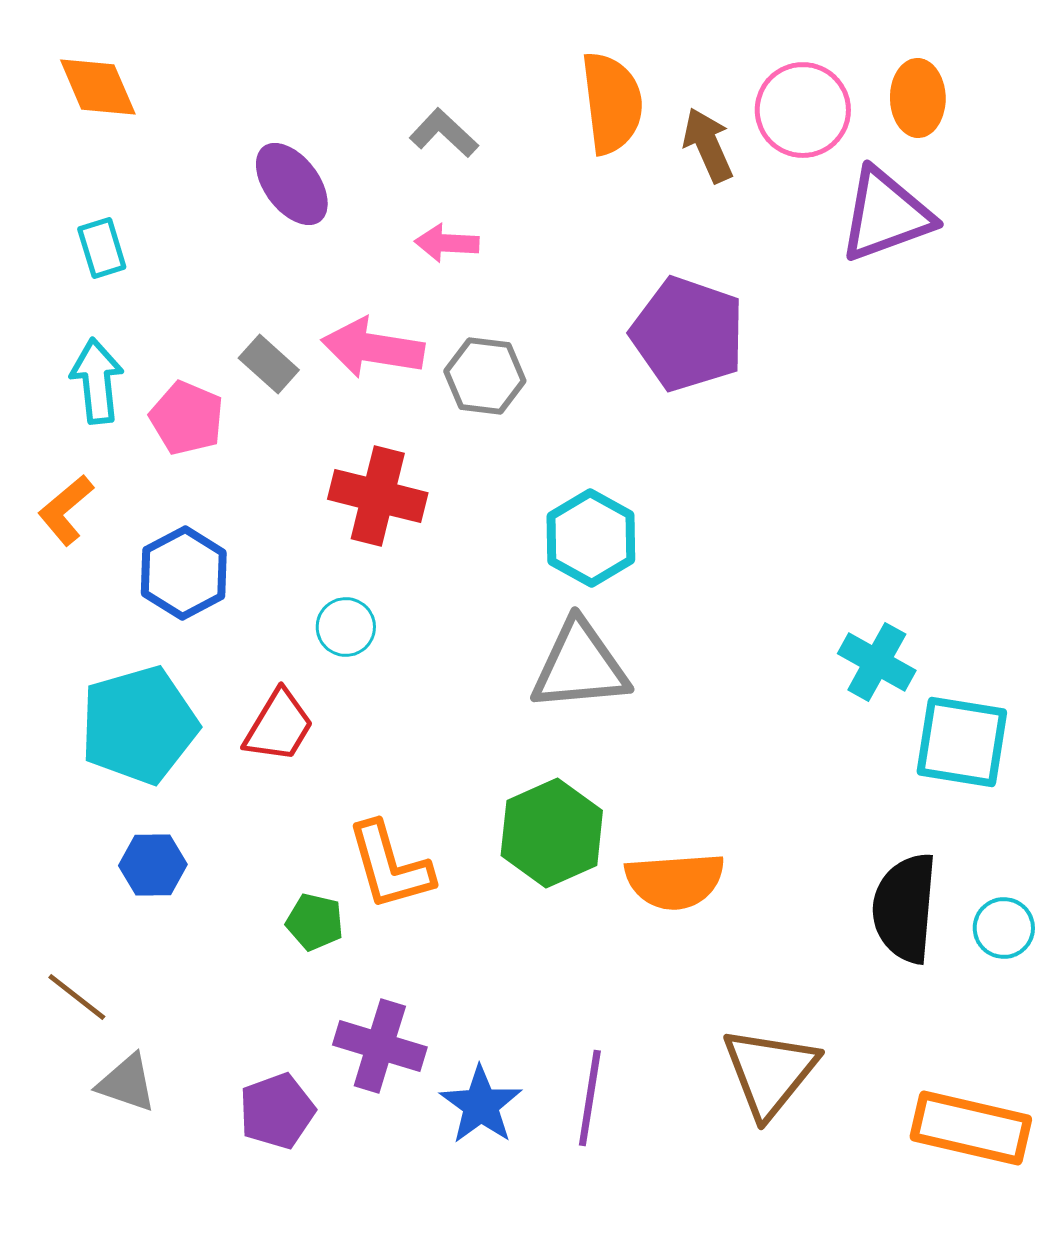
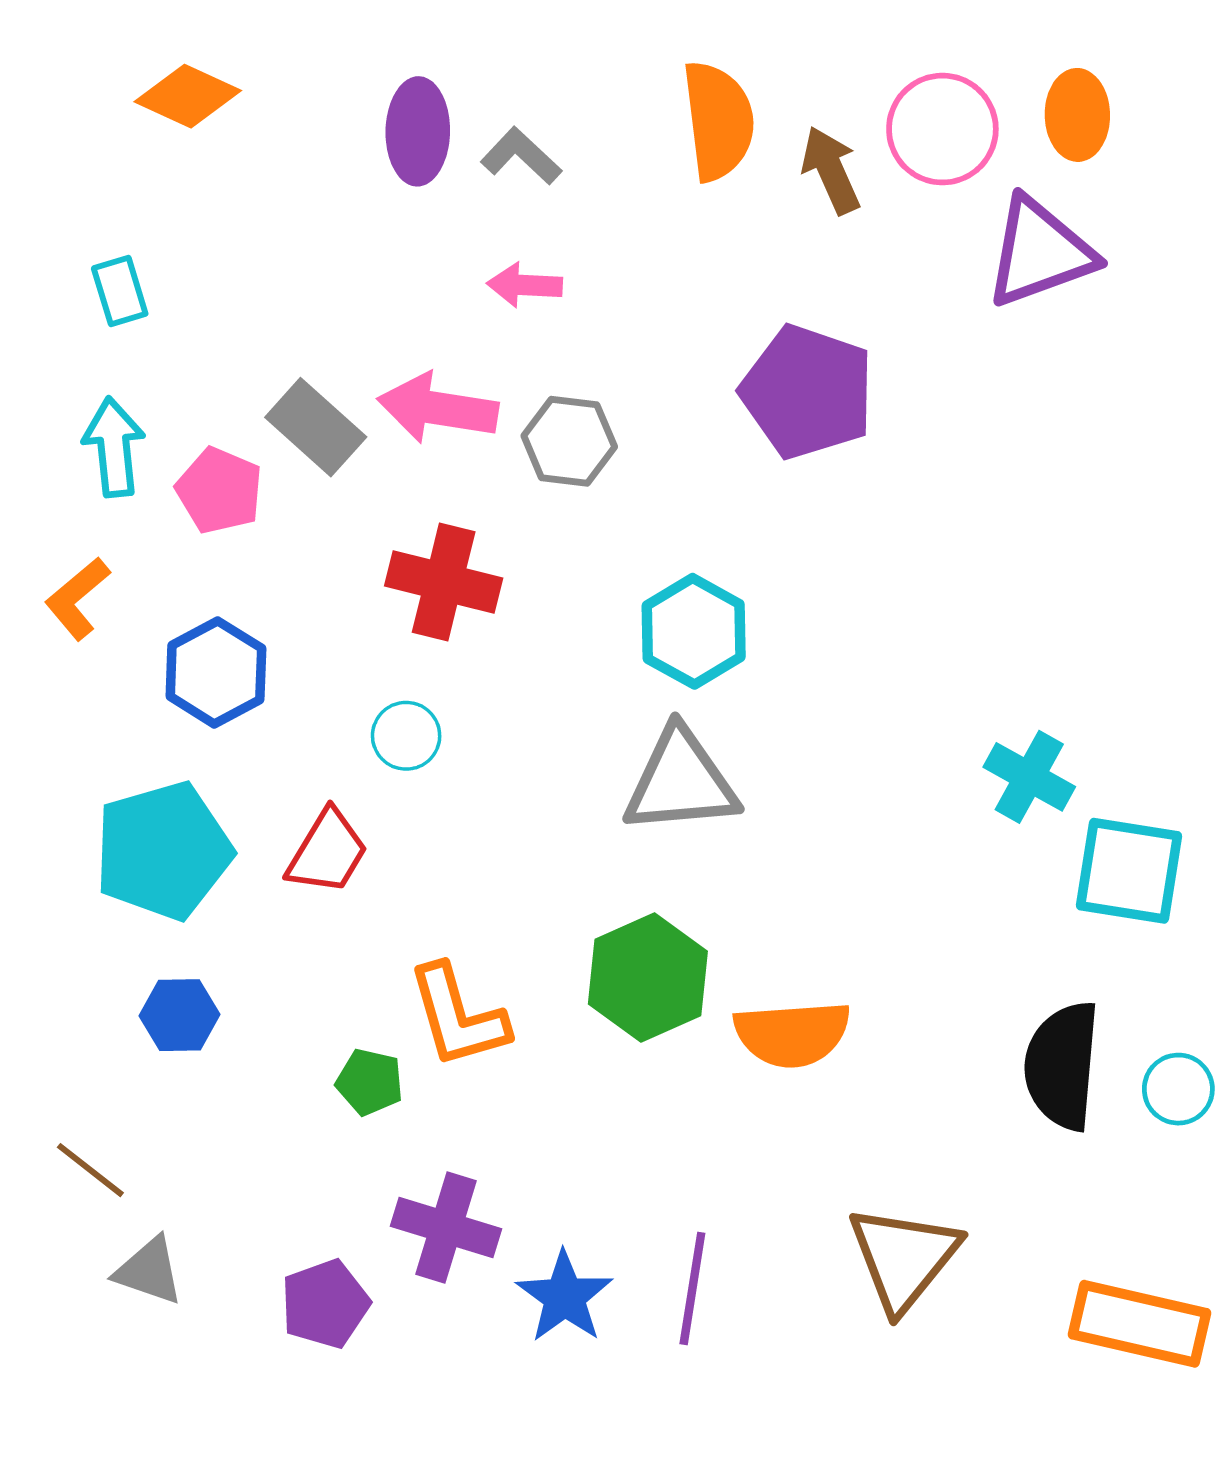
orange diamond: (98, 87) -> (188, 96), moved, turned -42
purple ellipse: (292, 184) -> (418, 131), moved, turned 38
gray rectangle: (269, 364) -> (316, 427), size x1.4

